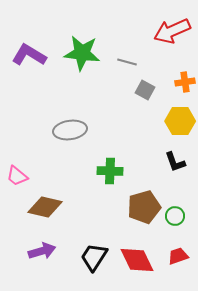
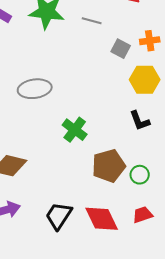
gray square: (145, 90) -> (121, 49), moved
green cross: (110, 171) -> (75, 130), turned 35

